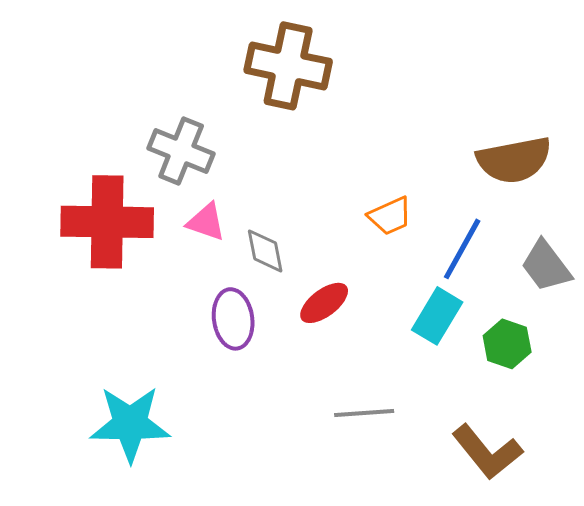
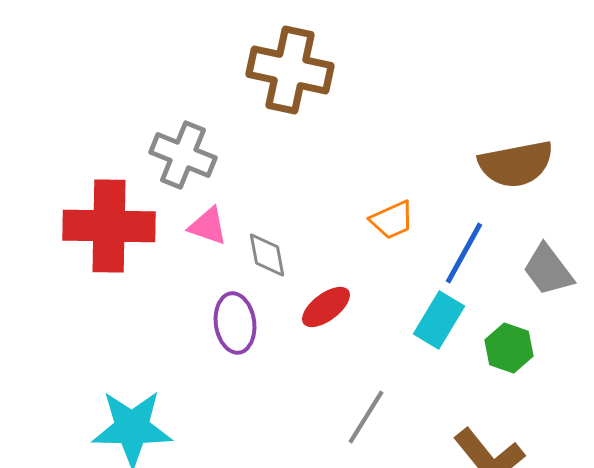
gray line: (364, 413) -> (366, 417), turned -54

